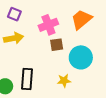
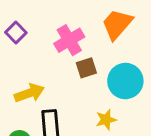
purple square: (14, 14) -> (16, 33), turned 32
yellow arrow: (14, 38) -> (29, 93), moved

